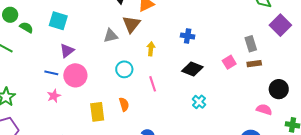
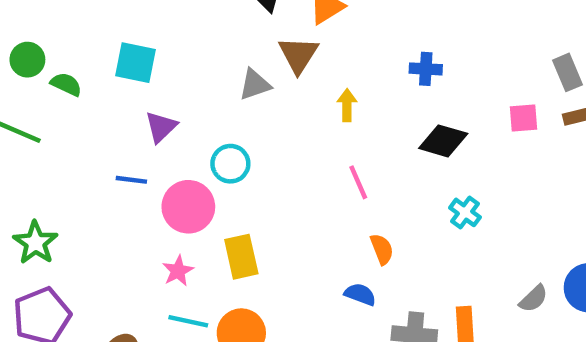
pink square: (229, 62) -> (524, 118), turned 32
cyan circle: (124, 69) -> (230, 164), moved
pink circle: (75, 75) -> (188, 207), moved
pink star: (54, 96) -> (178, 271), moved
orange semicircle: (124, 104) -> (382, 249), moved

